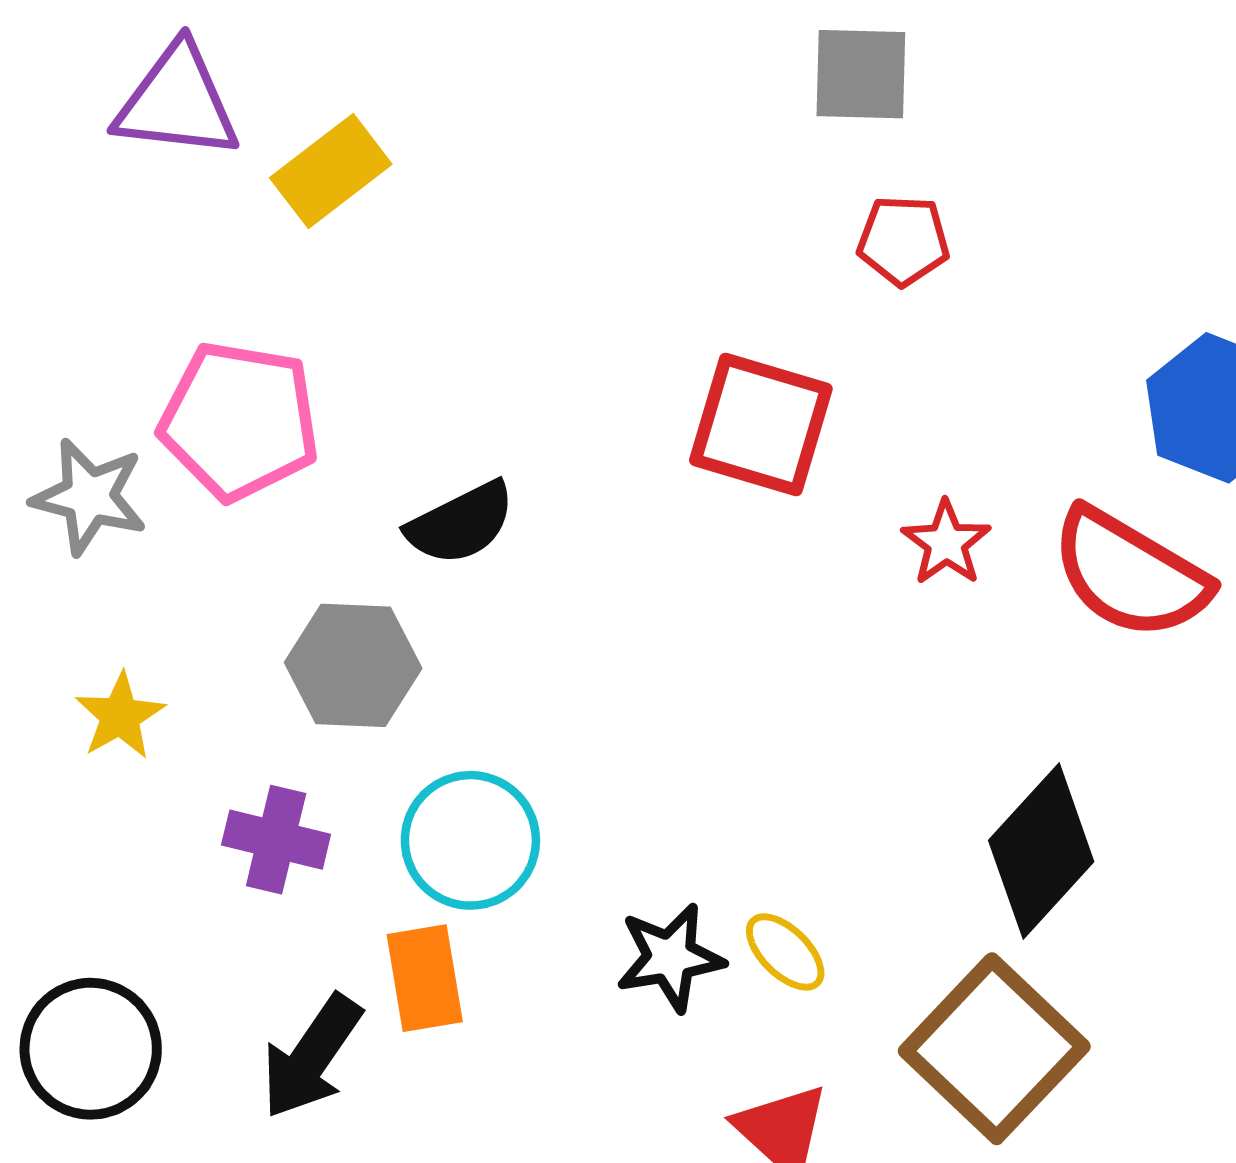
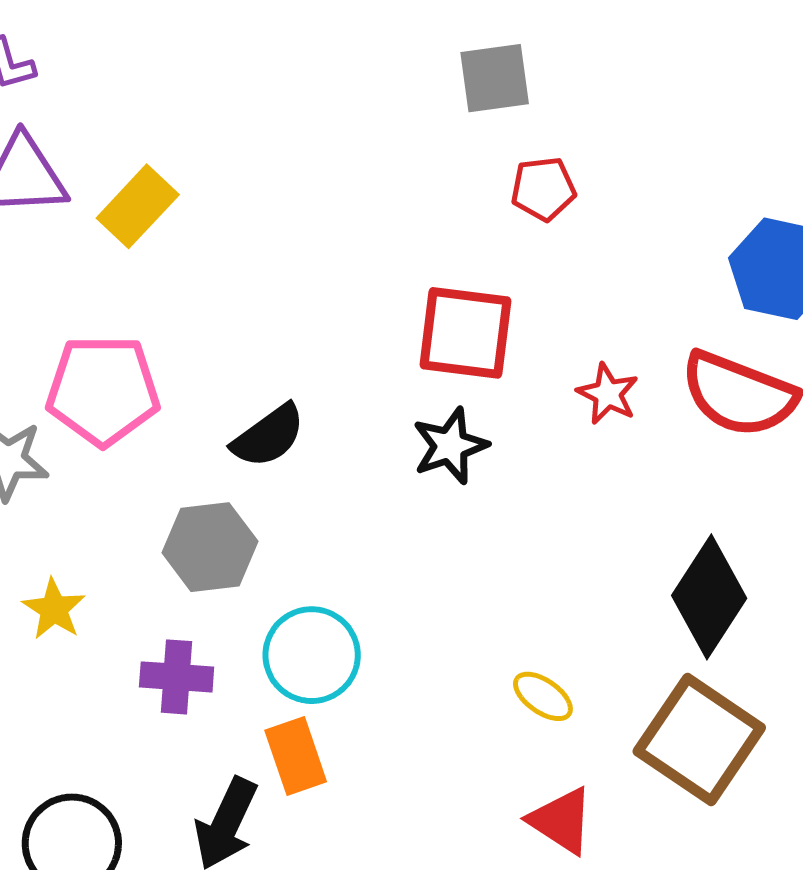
black star: (670, 957) -> (450, 446), moved

